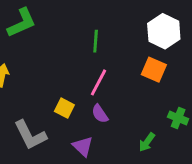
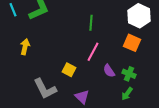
purple semicircle: (100, 114) -> (109, 71), moved
green cross: (178, 118) -> (129, 74), moved

